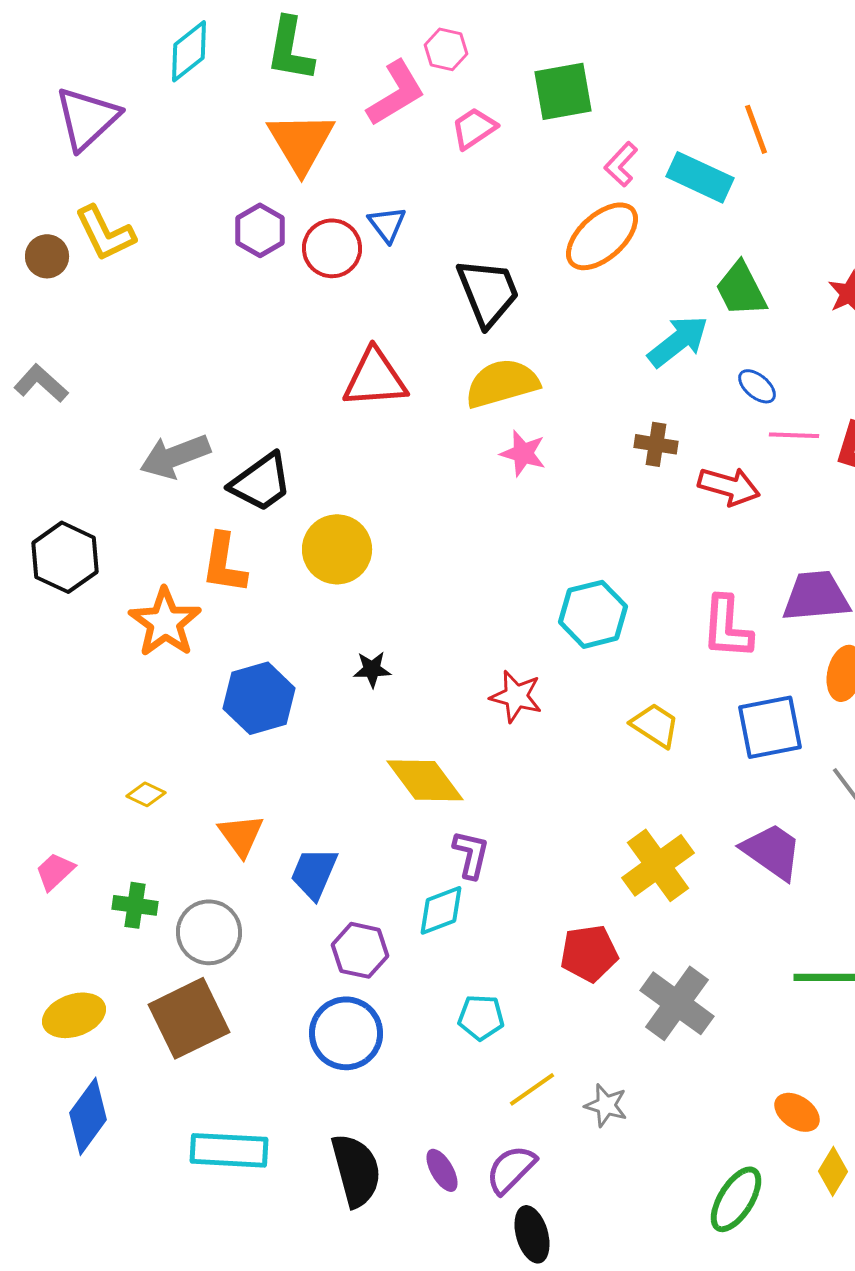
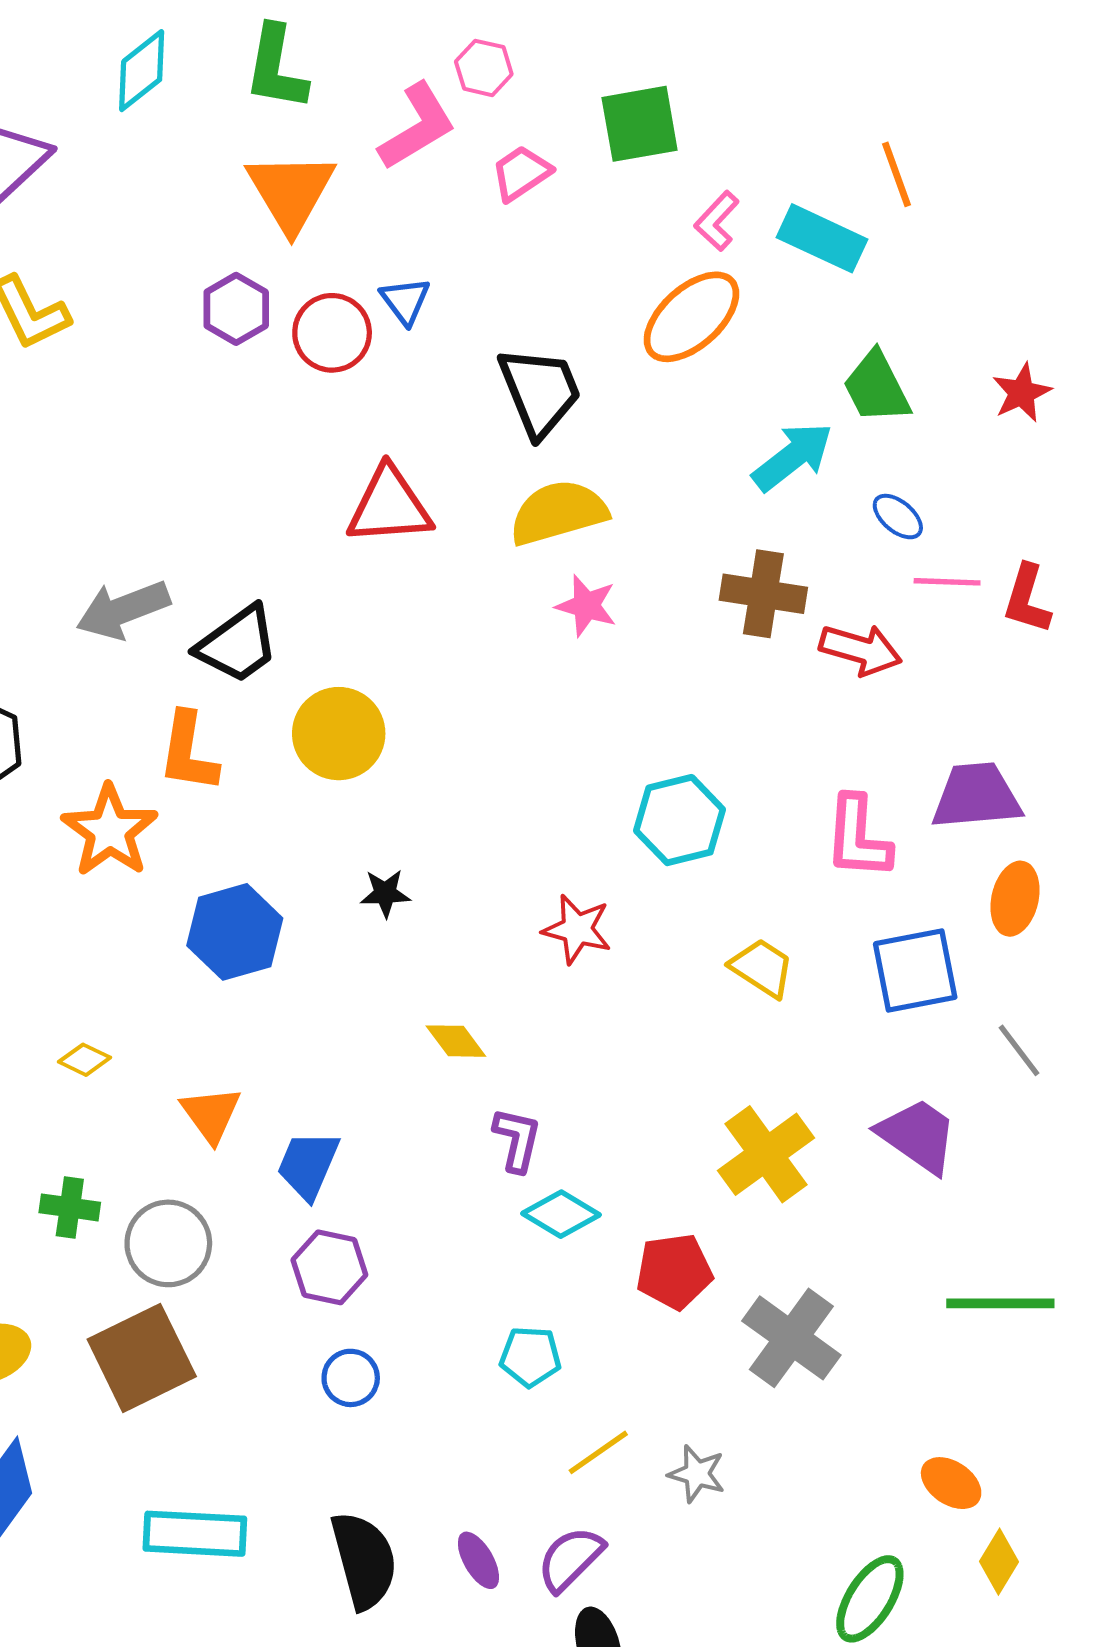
brown cross: (656, 444) -> (763, 594), size x1.5
yellow diamond: (425, 780) -> (456, 1041), size x0.6
cyan diamond: (441, 910) -> (561, 1214), moved, turned 52
purple hexagon: (360, 950) -> (329, 1267), moved
blue circle: (346, 1033) -> (351, 1378), size x0.6

